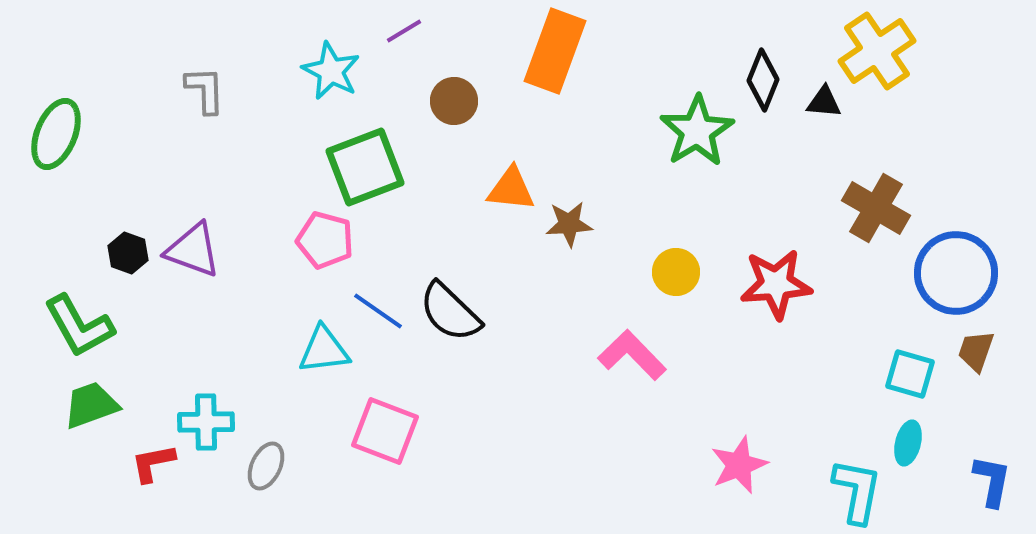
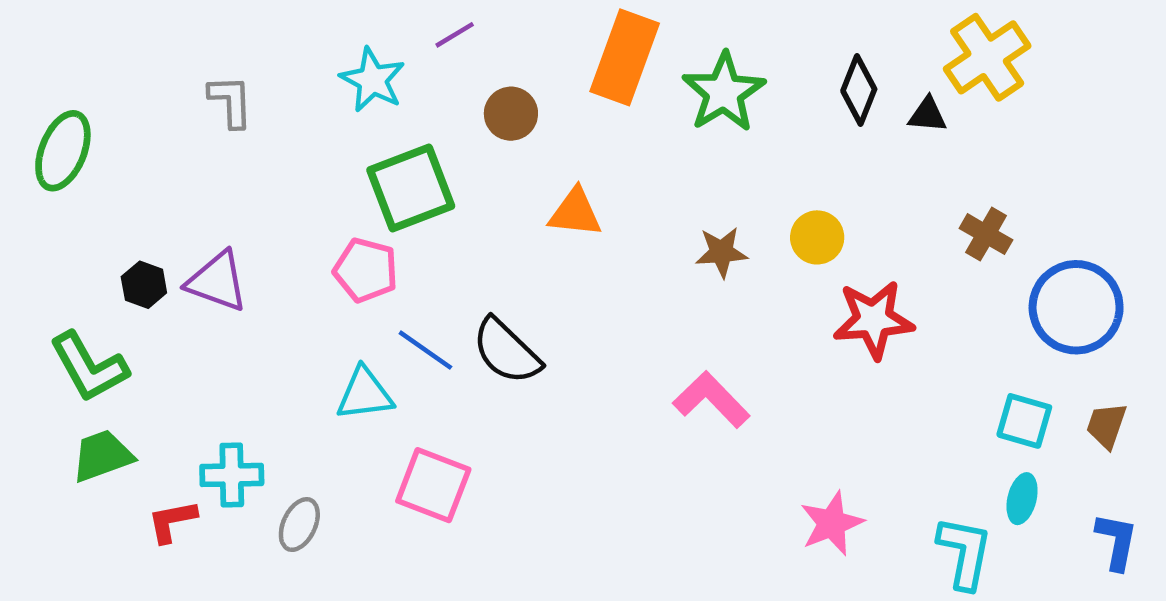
green star: (697, 131) -> (724, 92), moved
brown cross: (876, 208) -> (986, 234), size x0.7
brown star: (569, 224) -> (721, 252), moved
yellow circle: (676, 272) -> (817, 237), moved
brown trapezoid: (976, 351) -> (1106, 425), moved

